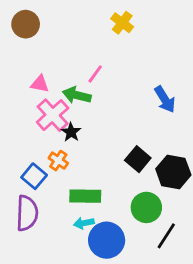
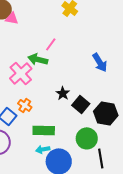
pink triangle: (40, 84) -> (12, 18), moved
black star: (71, 132) -> (63, 93), moved
black line: (166, 236) -> (101, 158), turned -42

